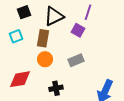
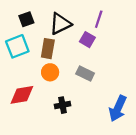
cyan square: (16, 36) -> (17, 46), size x1.5
gray rectangle: (76, 60) -> (85, 73), turned 49

